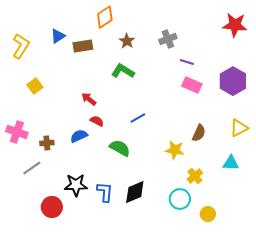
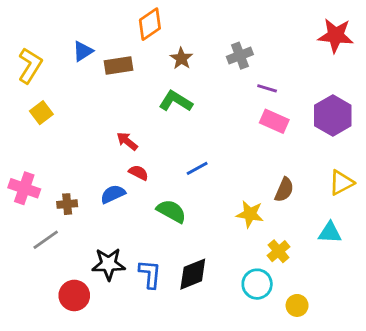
yellow square: (35, 86) -> (41, 113), moved

